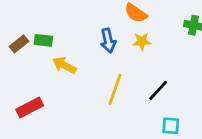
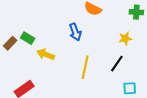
green rectangle: (43, 40) -> (28, 38), turned 32
yellow star: (142, 41) -> (125, 38), moved

